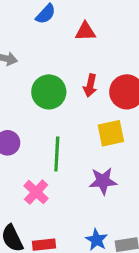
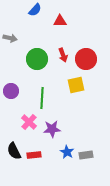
red arrow: (90, 86) -> (63, 55), turned -32
purple star: (103, 181) -> (52, 129), moved

